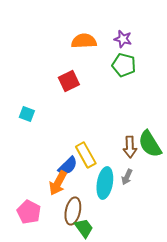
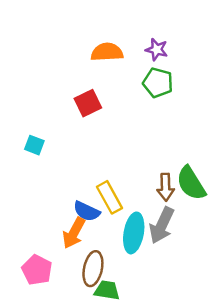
blue semicircle: (68, 166) -> (87, 211), turned 70
gray arrow: (127, 177) -> (162, 225), size x1.8
green trapezoid: (84, 228) -> (107, 290), turned -45

